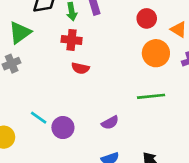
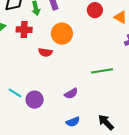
red cross: (72, 40) -> (24, 30), moved
orange circle: (156, 53) -> (62, 34), moved

